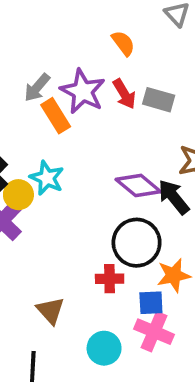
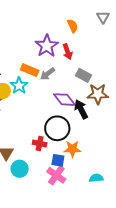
gray arrow: (37, 88) -> (48, 74), moved
gray rectangle: (159, 100) -> (84, 75), moved
orange rectangle: (56, 116) -> (30, 70), moved, turned -48
cyan circle: (104, 348) -> (20, 169), moved

